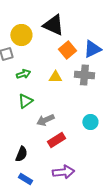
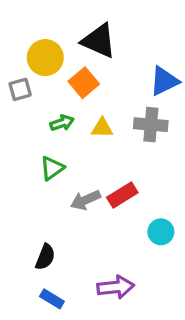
orange square: (67, 50) -> (84, 83), moved
green arrow: (23, 74) -> (62, 123), moved
cyan circle: (90, 122) -> (161, 232), moved
red rectangle: (56, 140) -> (122, 195), moved

